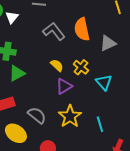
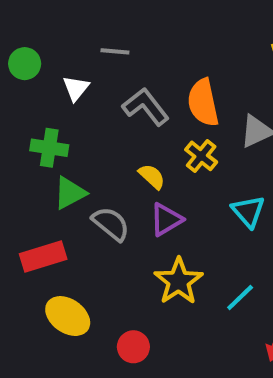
white triangle: (12, 17) -> (76, 88), moved
yellow cross: (81, 67) -> (201, 156), moved
gray semicircle: (37, 115) -> (111, 224), moved
cyan line: (100, 124) -> (240, 298), turned 63

